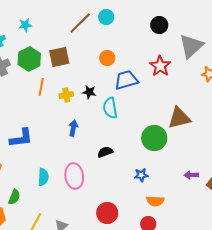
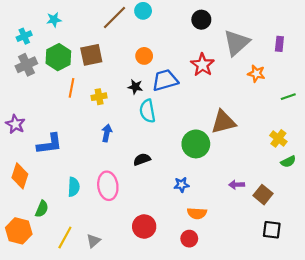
black star: (89, 92) -> (135, 87), moved

